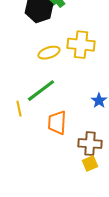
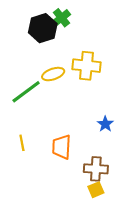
green line: (41, 91) -> (26, 92), moved
yellow line: (19, 109) -> (22, 143), moved

